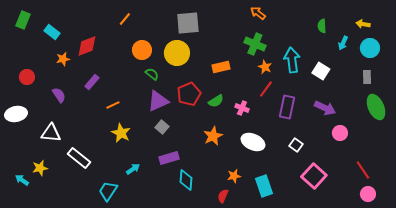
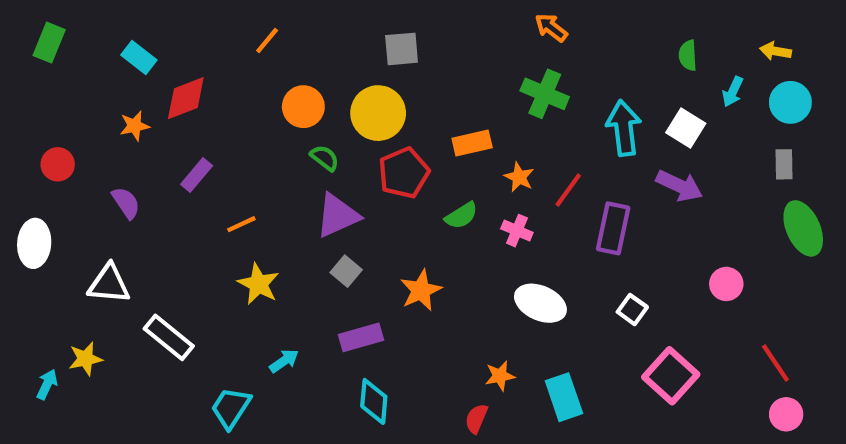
gray square: (188, 23) -> (402, 49), size x0.7
cyan rectangle: (52, 32) -> (139, 58), moved
orange star: (265, 67) -> (519, 177), moved
white square: (321, 71) -> (686, 128), moved
red pentagon: (189, 94) -> (404, 173), moved
purple arrow: (325, 108) -> (679, 186), moved
white ellipse: (16, 114) -> (34, 243), turned -75
orange star: (213, 136) -> (421, 290), moved
cyan arrow: (22, 180) -> (47, 384), turned 80
cyan diamond: (186, 180) -> (374, 401), moved

